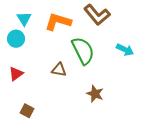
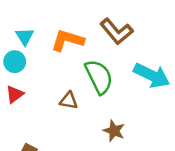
cyan arrow: (125, 50) -> (152, 75), size x1.6
red triangle: (16, 74) -> (15, 94), moved

